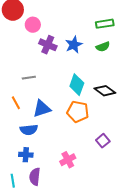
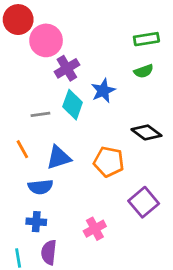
pink circle: (33, 25) -> (46, 40), size x1.5
purple cross: (48, 45) -> (67, 68), turned 36
blue star: (74, 45) -> (103, 91), moved
cyan diamond: (77, 85) -> (73, 105), moved
purple square: (103, 141) -> (144, 202), size x1.5

